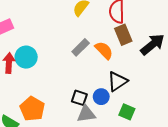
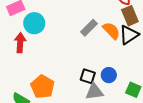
cyan circle: (26, 57) -> (34, 23), moved
black triangle: (117, 81) -> (129, 35), moved

